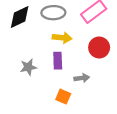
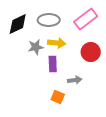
gray star: (28, 67) -> (36, 47), moved

